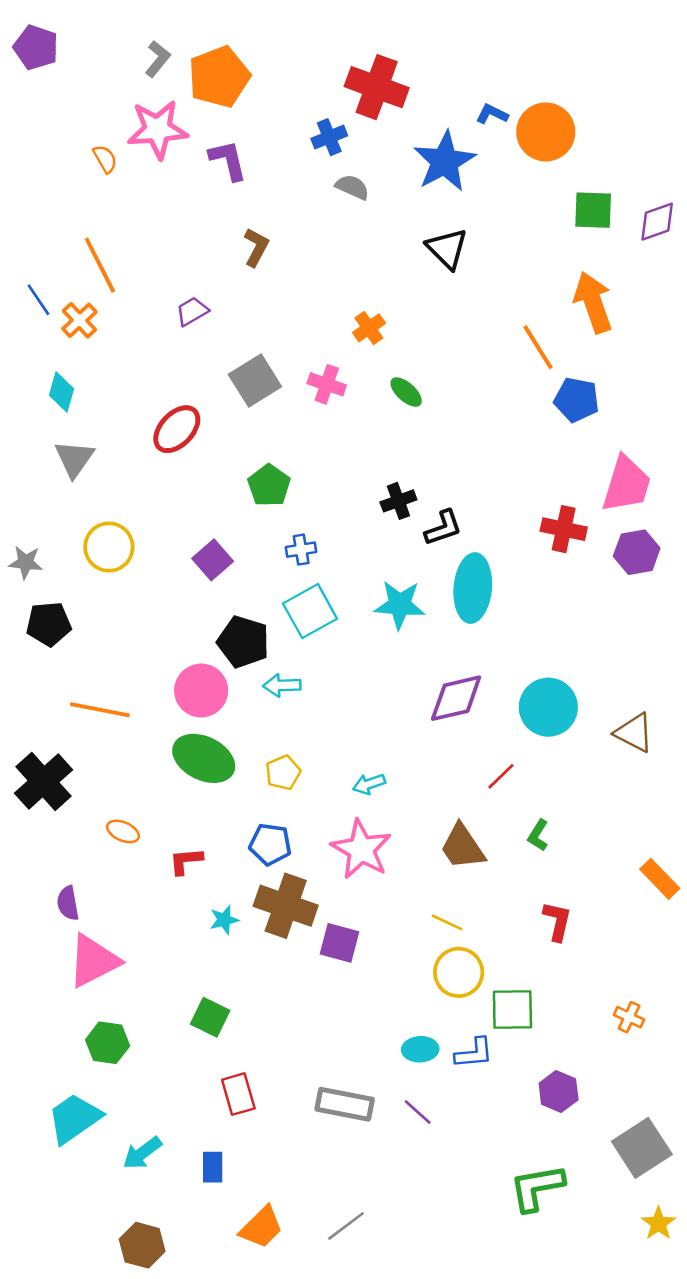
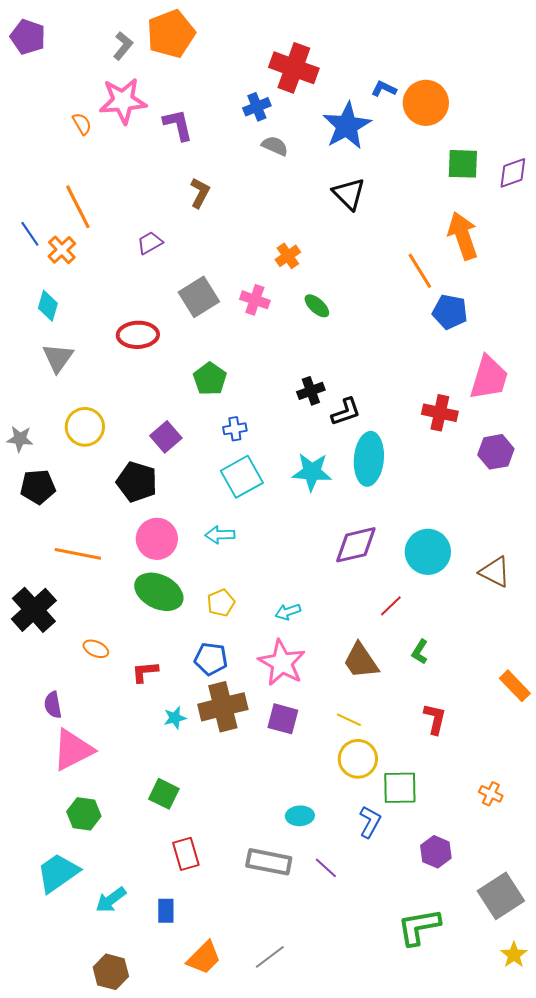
orange pentagon: (219, 77) -> (171, 34), moved
red ellipse: (177, 429) -> (138, 335), turned 45
purple hexagon: (637, 552) -> (496, 452), moved
black pentagon: (243, 642) -> (137, 482), moved
brown cross: (286, 906) -> (223, 707), turned -33
purple square: (339, 943) -> (283, 719), moved
cyan ellipse: (420, 1049) -> (300, 816), moved
blue L-shape: (474, 1053) -> (370, 822), turned -56

